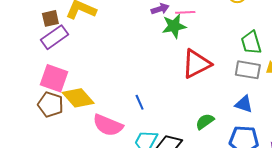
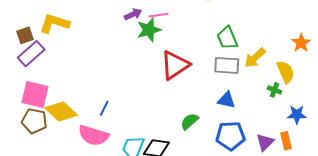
blue line: (140, 102) -> (104, 108), moved, turned 56

